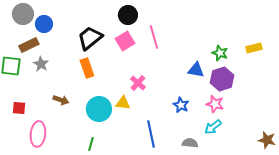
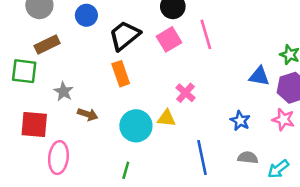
blue circle: (44, 24) -> (86, 15), moved
gray star: (41, 64) -> (64, 91), moved
red square: (19, 108) -> (34, 125), size x1.6
cyan arrow: (213, 127) -> (278, 169), moved
gray semicircle: (190, 143) -> (248, 158), moved

